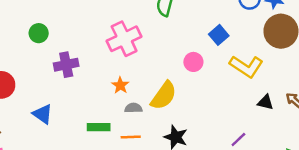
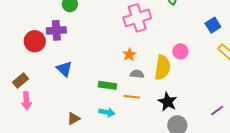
pink circle: (193, 62) -> (180, 51), moved
purple cross: (66, 65) -> (56, 30), moved
yellow semicircle: (164, 96) -> (162, 67), turned -35

